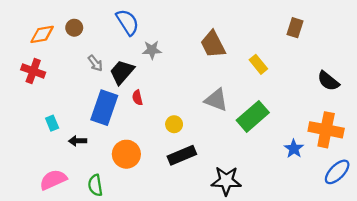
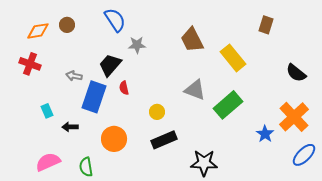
gray arrow: (95, 63) -> (74, 76), moved, turned 140
yellow rectangle: (258, 64) -> (233, 58), size x1.5
orange cross: (326, 130) -> (294, 117), turned 36

